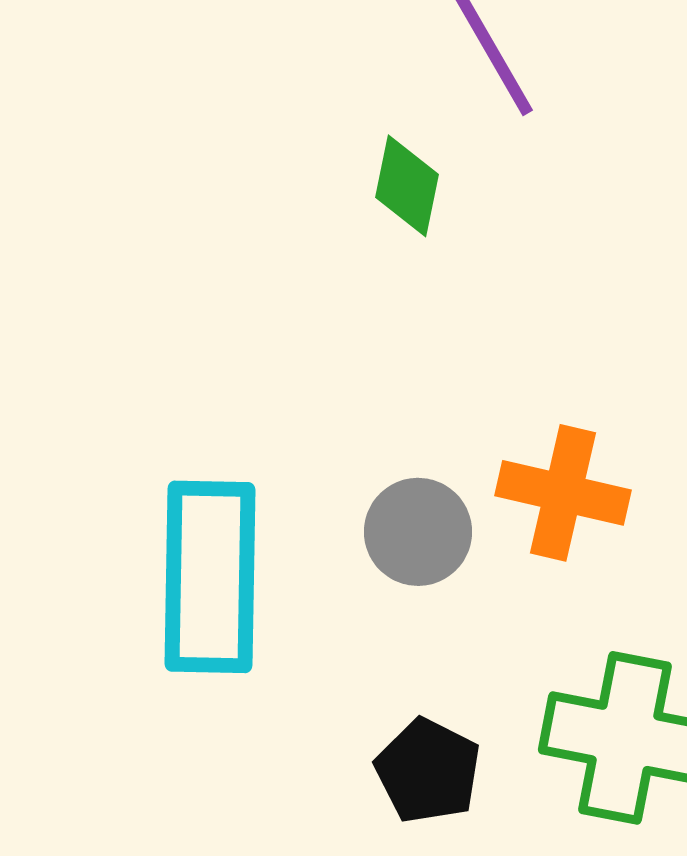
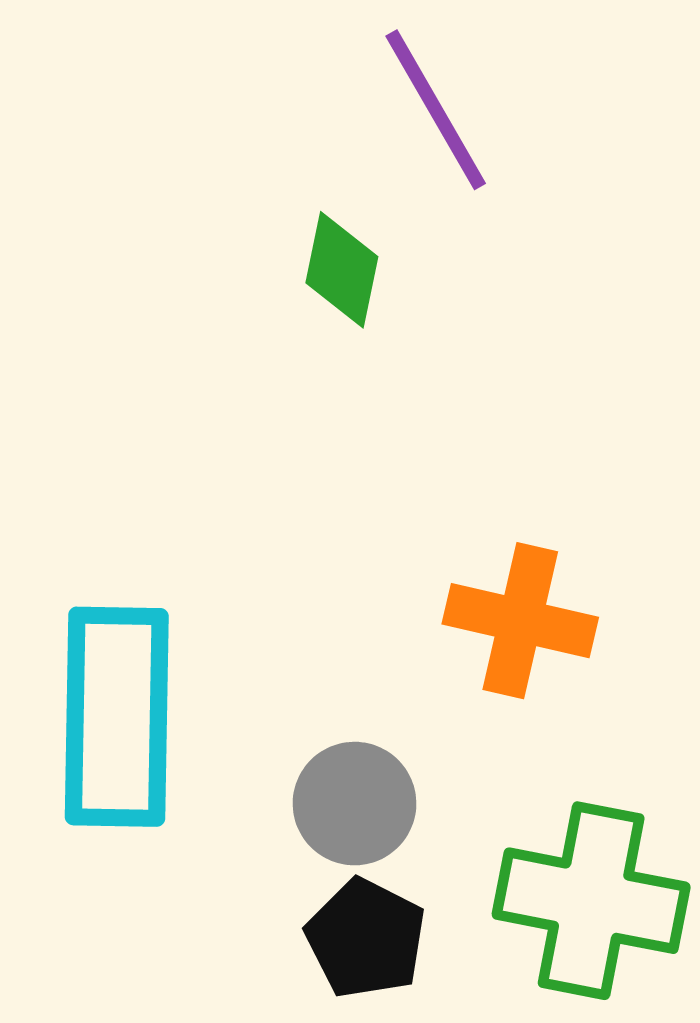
gray circle: (418, 532) -> (354, 804), moved

